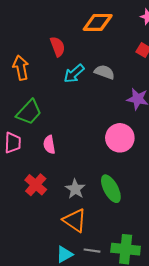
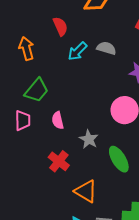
red cross: (36, 185) -> (59, 161), moved
gray star: (75, 189) -> (89, 139), moved

